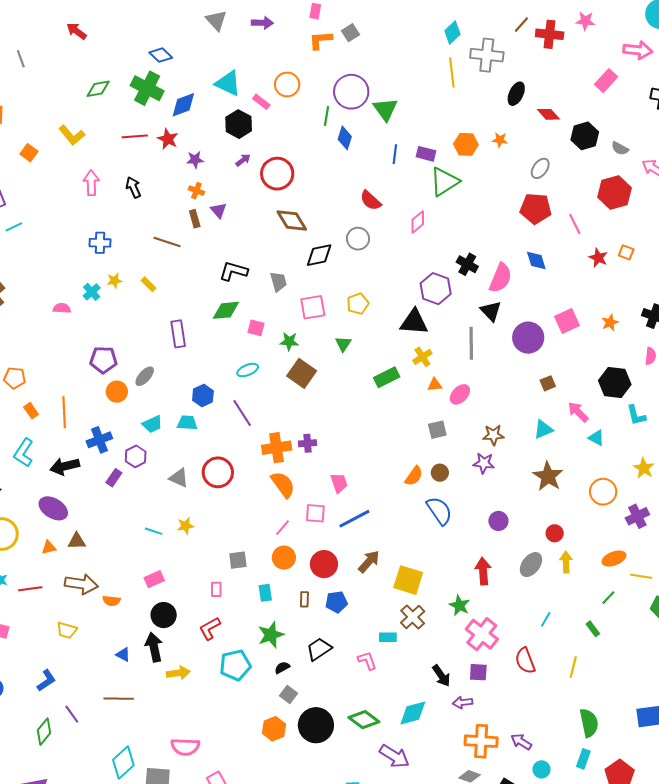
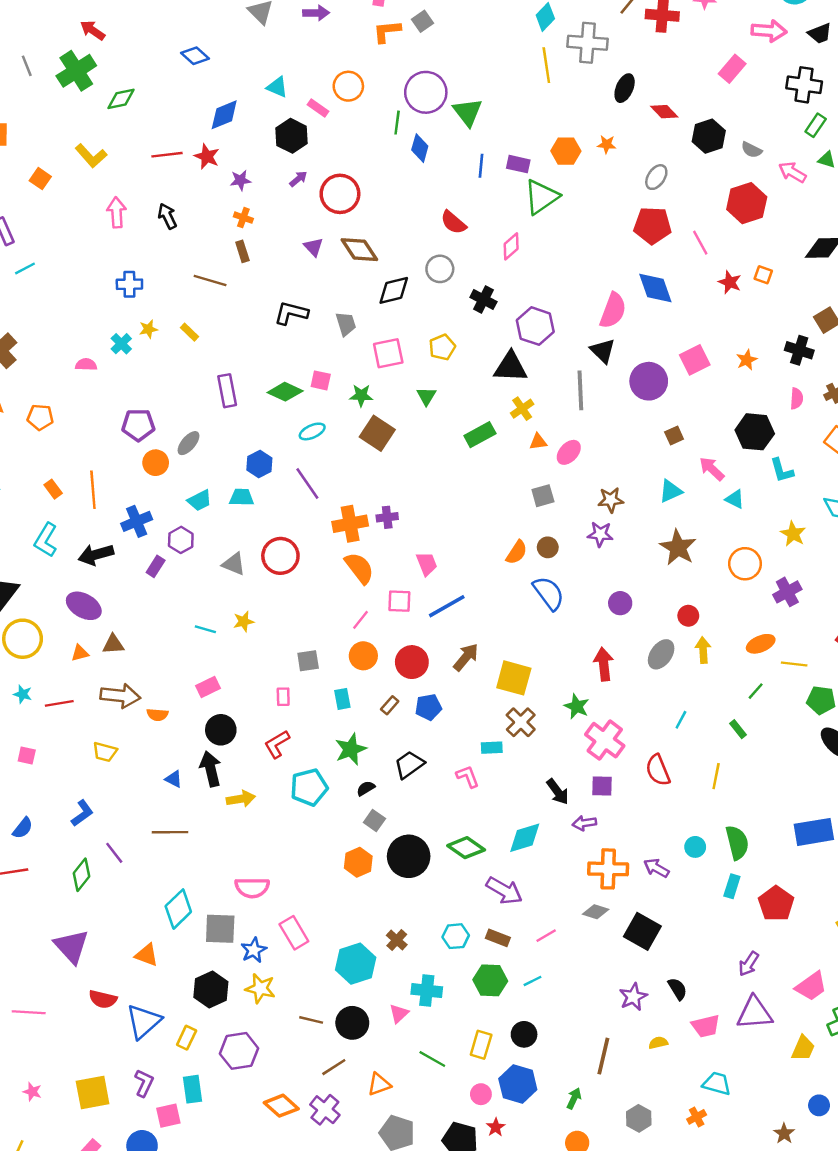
cyan triangle: (228, 83) -> (277, 87), size x0.7
green cross: (147, 88) -> (76, 71), moved, turned 32
purple triangle: (219, 210) -> (313, 247), moved
blue diamond: (536, 260) -> (655, 288), size x1.4
black cross: (467, 264) -> (483, 299), moved
green diamond: (226, 310) -> (285, 392), moved, turned 32
orange pentagon: (15, 378) -> (40, 417), moved
brown rectangle: (304, 599) -> (390, 705), turned 42
cyan circle: (541, 769) -> (695, 847), moved

